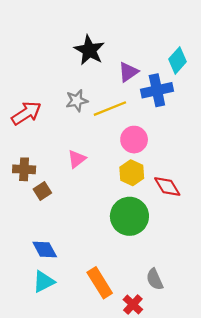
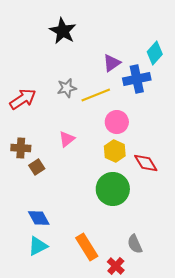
black star: (89, 50) -> (63, 31), moved

